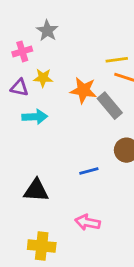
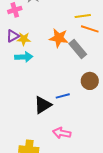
yellow star: (43, 78) -> (24, 39), moved
purple triangle: (19, 88) -> (13, 36), turned -40
black triangle: (36, 190) -> (43, 105), moved, turned -36

